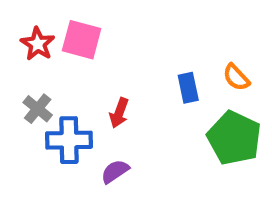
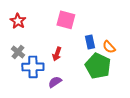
pink square: (82, 40) -> (66, 20), moved
orange semicircle: (236, 77) -> (109, 47), moved
green pentagon: (234, 138) -> (98, 66), moved

